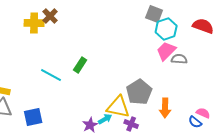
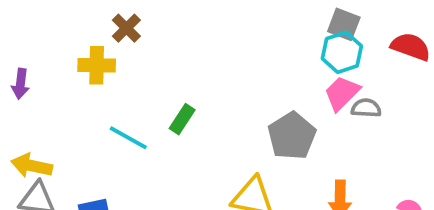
gray square: (154, 14) -> (344, 24), moved
yellow cross: (34, 23) -> (97, 65), moved
gray pentagon: (139, 92) -> (292, 136), moved

